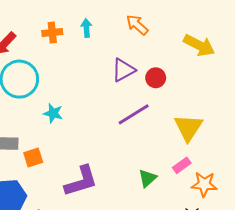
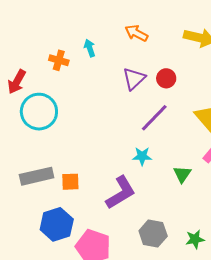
orange cross: (52, 33) -> (59, 60), turned 36
cyan star: (53, 113) -> (142, 156), moved
orange square: (33, 158) -> (70, 182), turned 30

